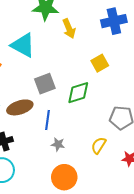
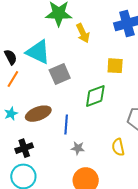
yellow square: (100, 63) -> (115, 66), turned 36
gray square: (45, 84) -> (60, 74), moved
yellow semicircle: (99, 145) -> (118, 147), turned -42

